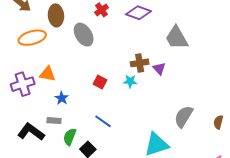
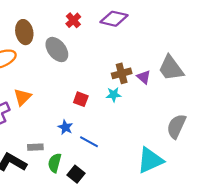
gray trapezoid: (177, 38) -> (171, 68), moved
orange triangle: (47, 74) -> (22, 97), turned -48
blue star: (62, 98) -> (65, 127), moved

